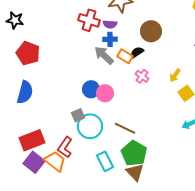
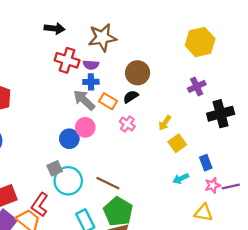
black semicircle: (137, 52) -> (131, 97), moved
pink circle: (105, 93) -> (85, 127), moved

